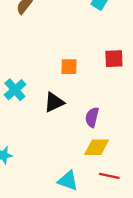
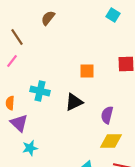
cyan cross: (15, 90) -> (40, 91), turned -36

